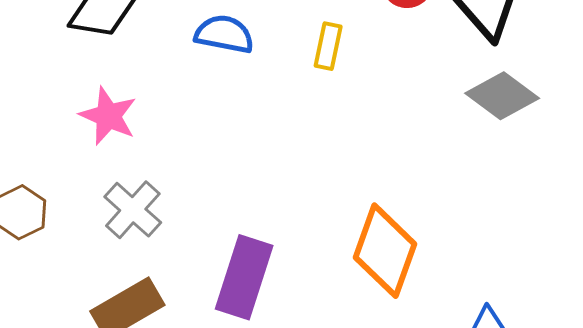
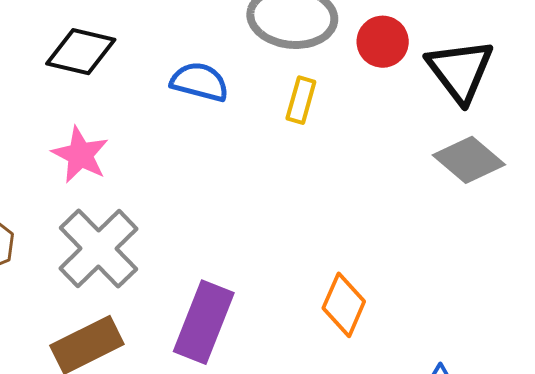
gray cross: (133, 210) -> (98, 249), size x1.4
orange diamond: (385, 251) -> (344, 305), size x0.7

